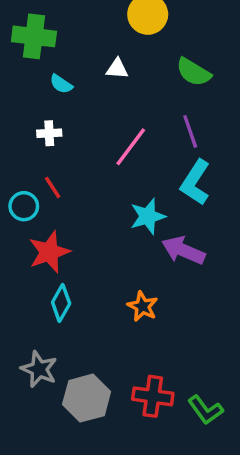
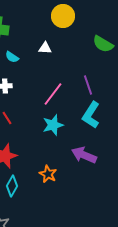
green semicircle: (194, 72) -> (103, 44), moved
cyan star: (148, 216) -> (53, 125), moved
orange star: (143, 306) -> (48, 174), moved

